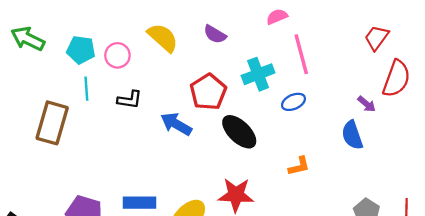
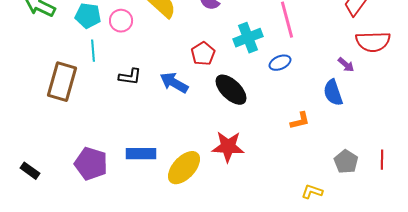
red semicircle: (396, 79) -> (373, 42), turned 68
red pentagon: (208, 92) -> (203, 54), size x0.7
black L-shape: (130, 100) -> (130, 77), moved
orange L-shape: (299, 166) -> (300, 121), moved

